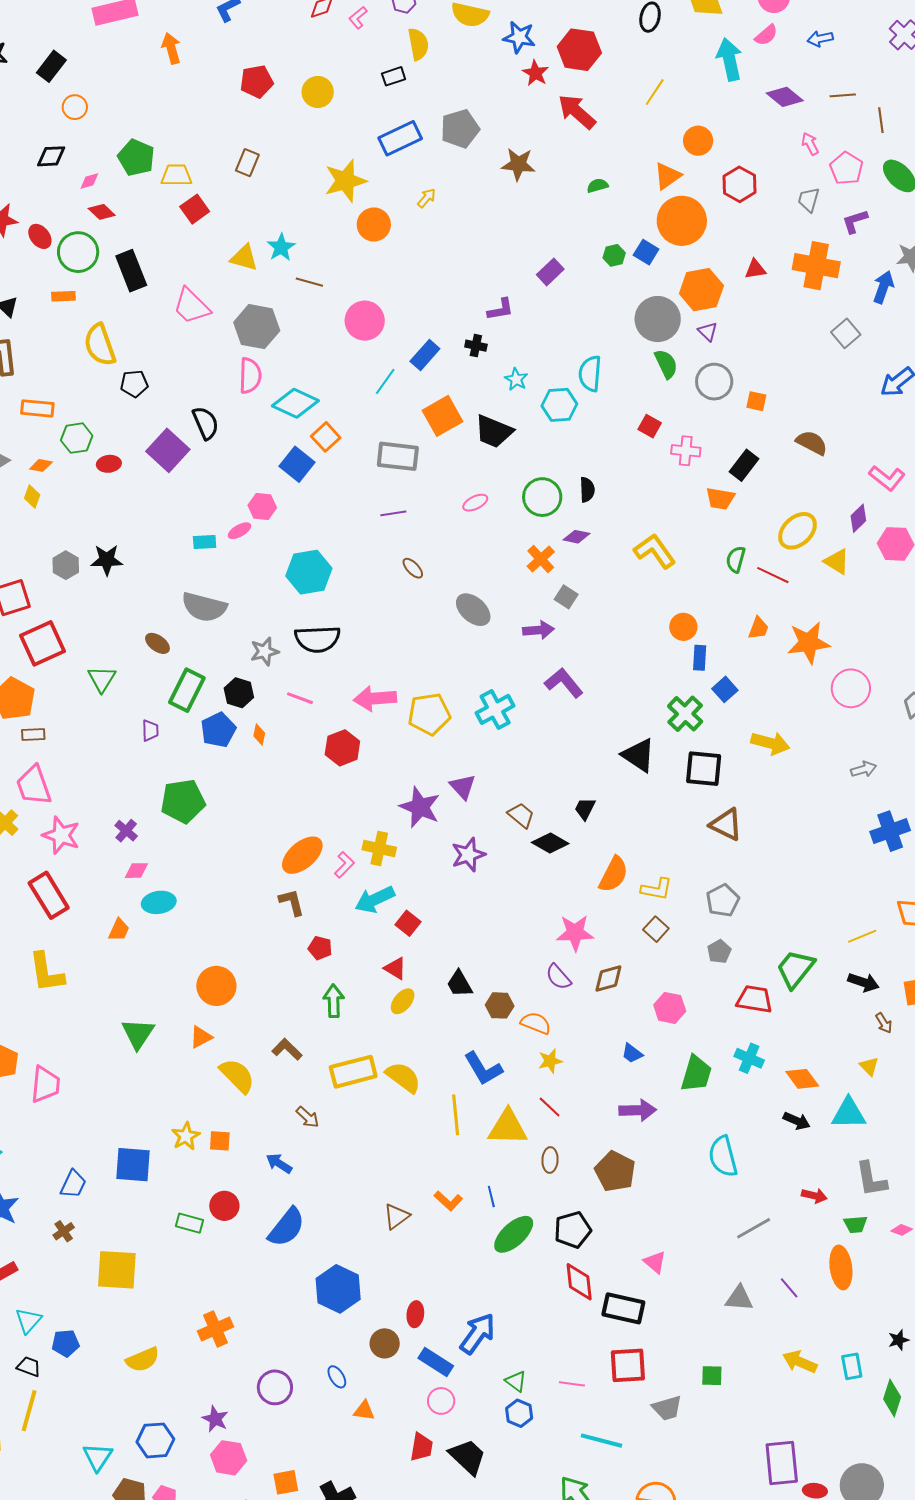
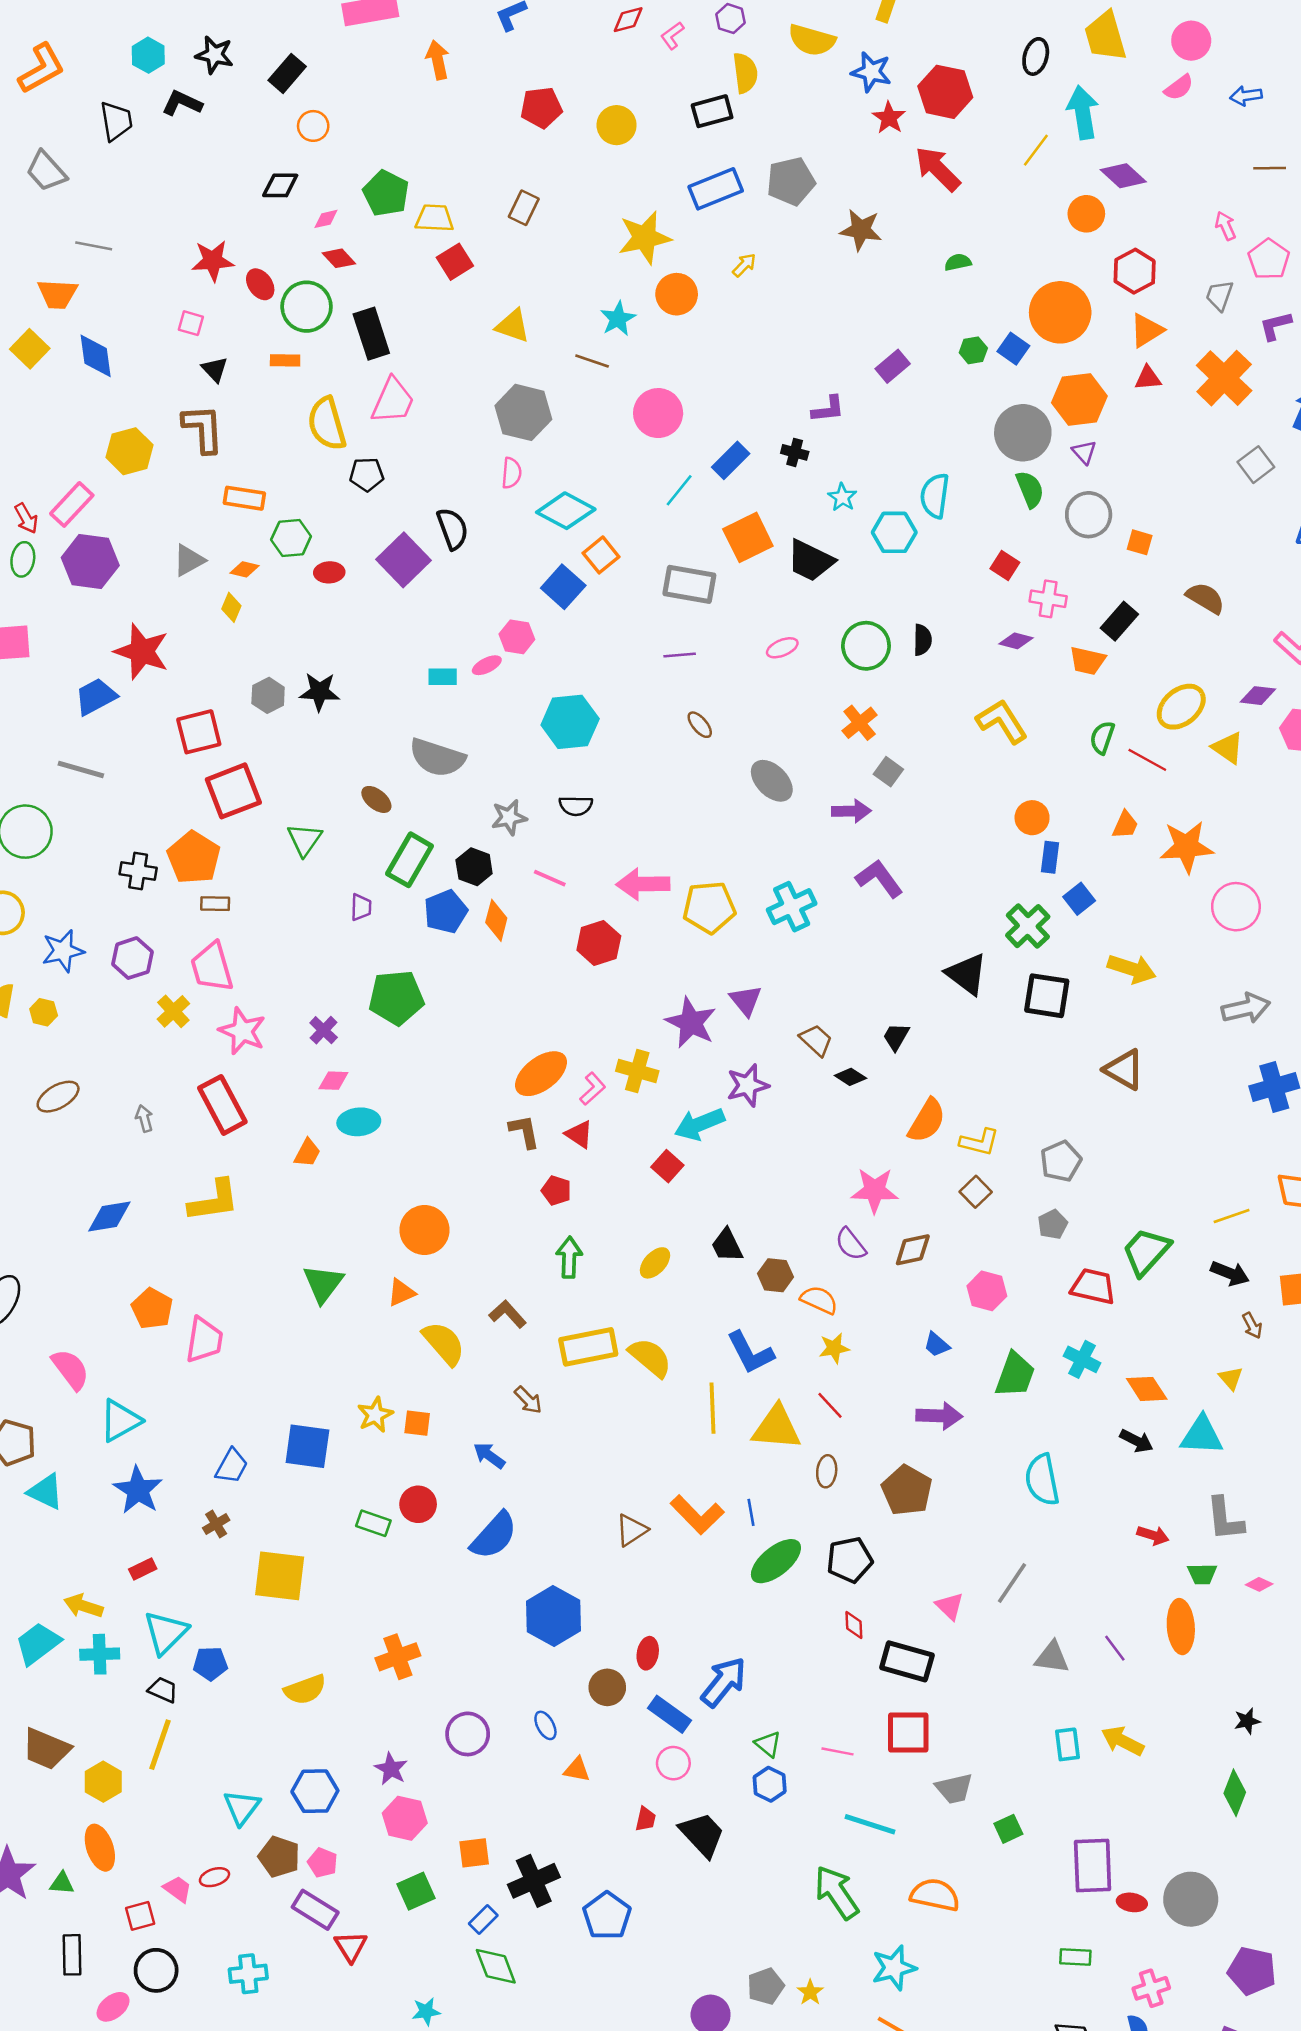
cyan arrow: (729, 59) -> (1083, 113), moved
black rectangle: (394, 76) -> (712, 111), size x1.4
purple diamond: (785, 97) -> (1123, 176), moved
orange triangle: (667, 176) -> (1147, 330), moved
cyan star: (281, 247) -> (618, 319), moved
orange cross: (816, 266) -> (1224, 378), turned 30
pink trapezoid: (192, 306) -> (393, 401), moved, turned -114
pink semicircle: (250, 376) -> (512, 473), size x0.7
purple diamond: (858, 518) -> (1258, 696), turned 48
purple diamond: (577, 537) -> (1016, 641), moved
black semicircle: (317, 639) -> (576, 806), size x0.6
orange diamond: (259, 735) -> (496, 920), size x1.5
gray arrow: (864, 769) -> (1246, 1008), size x1.5
brown triangle: (726, 824) -> (1124, 1069), moved
black diamond: (550, 843) -> (850, 1077), size x0.7
cyan arrow: (375, 900) -> (699, 1124), moved
red triangle: (395, 968) -> (579, 1134), moved
yellow L-shape: (46, 972) -> (214, 1201), turned -93
orange L-shape: (448, 1201) -> (697, 1515), size x1.5
gray line: (754, 1228) -> (1012, 1583), moved, turned -30
red diamond: (579, 1282) -> (854, 1625), size x0.6
cyan triangle: (28, 1321) -> (166, 1633), size x1.4
cyan rectangle: (852, 1366) -> (1067, 1744), moved
green square: (712, 1376) -> (1008, 1829), moved, turned -30
red trapezoid: (421, 1447) -> (646, 1819), size x0.7

